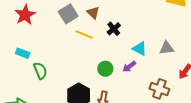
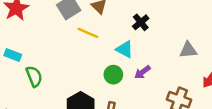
black cross: (114, 29) -> (141, 22), moved
cyan triangle: (140, 49) -> (125, 49), moved

